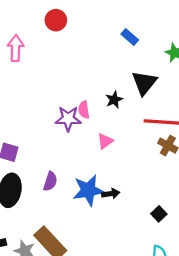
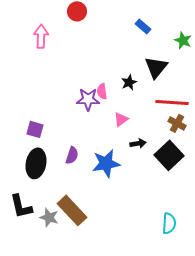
black arrow: (111, 194) -> (138, 143), moved
black square: (159, 214) -> (169, 155), moved, size x2.0

